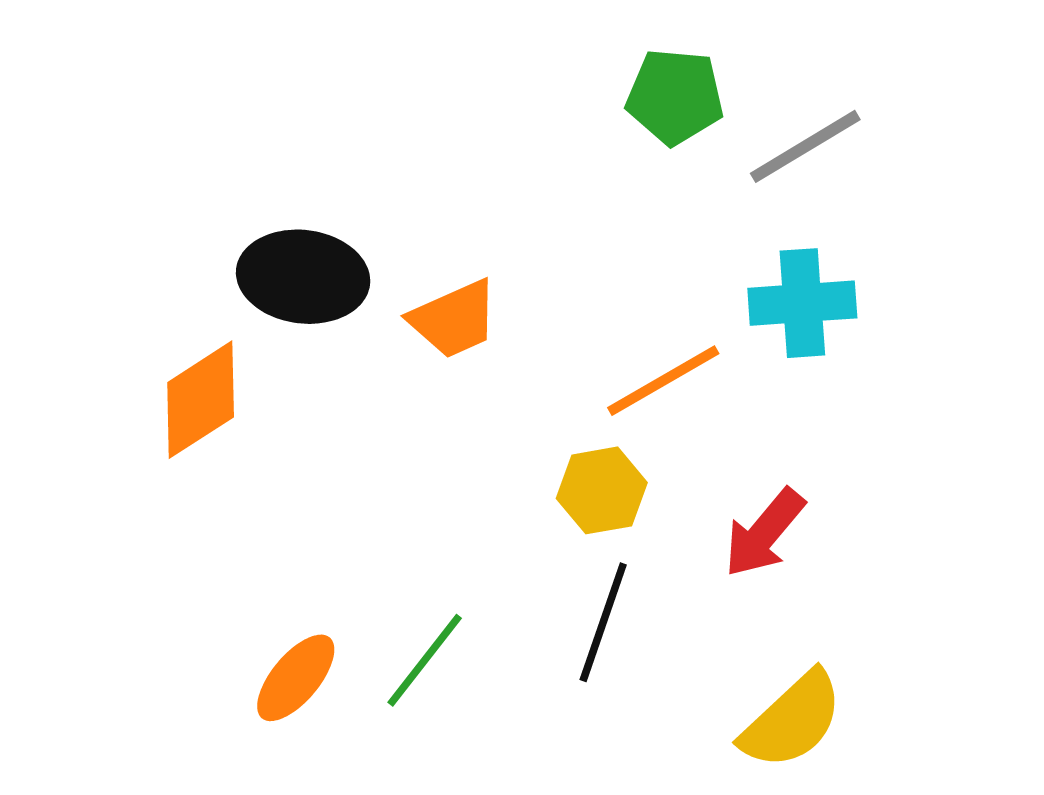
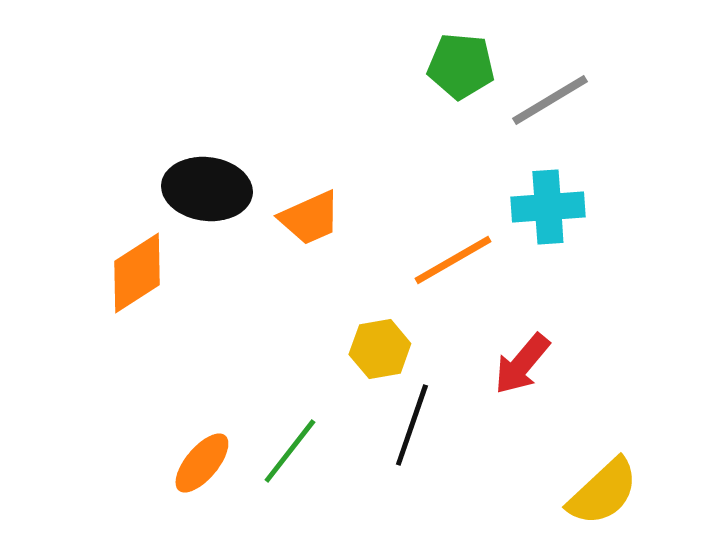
yellow hexagon: (602, 490) -> (380, 349), moved
yellow semicircle: (792, 720) -> (603, 492), moved

